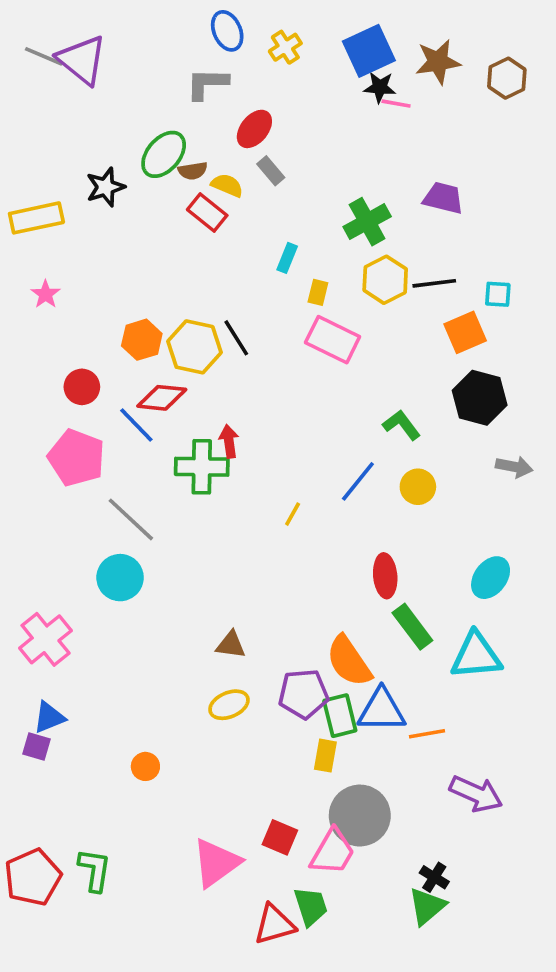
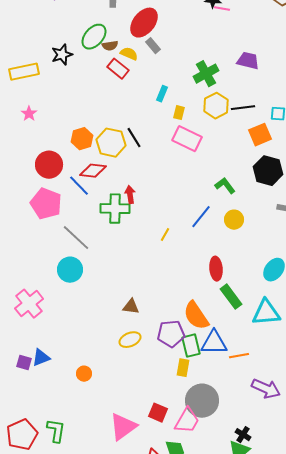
red ellipse: (254, 129) -> (144, 23), size x1.4
red circle: (82, 387) -> (49, 165), size x1.4
blue triangle: (49, 717) -> (41, 358), moved

